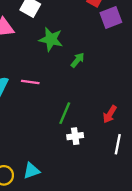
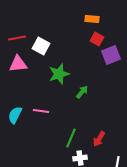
green star: (51, 39) -> (59, 74), turned -30
red arrow: (110, 114) -> (99, 139), moved

